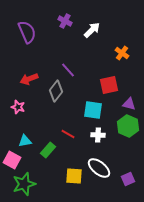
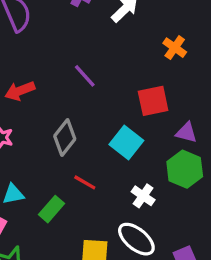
gray diamond: (56, 91) -> (65, 138), moved
cyan square: (93, 110) -> (126, 143), turned 30
white cross: (98, 135) -> (143, 196), moved, turned 32

